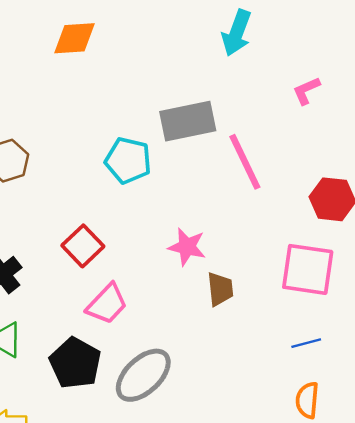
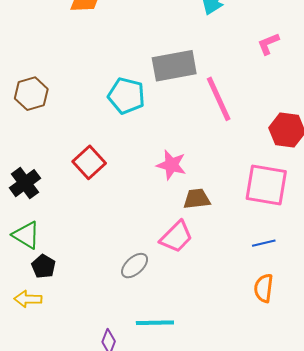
brown trapezoid: (220, 289) -> (197, 199), turned -92
pink trapezoid: (107, 304) -> (176, 237), moved
black pentagon: (75, 363) -> (43, 266), moved, size x0.6
gray ellipse: (143, 375) -> (135, 266), size x0.6

